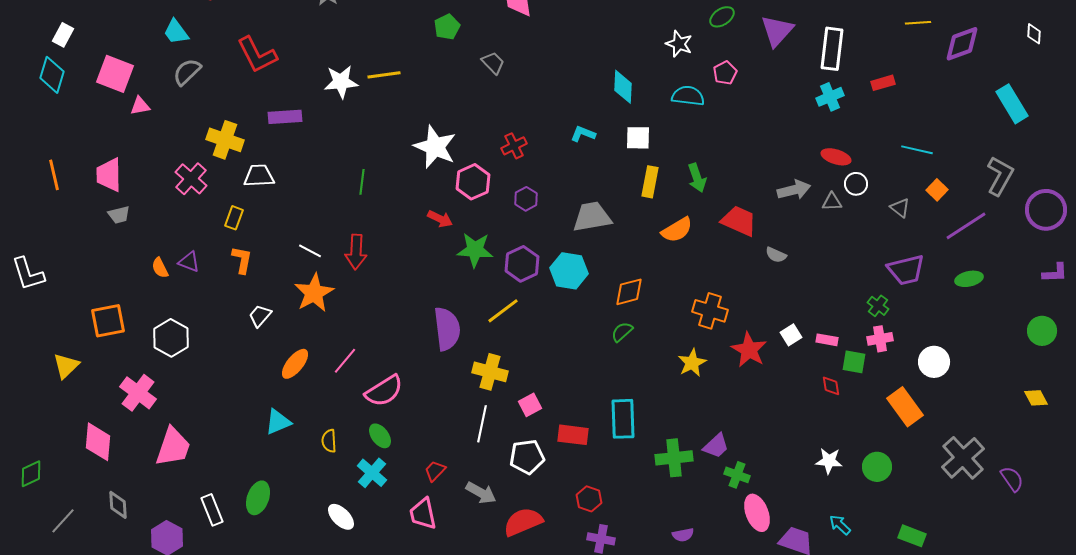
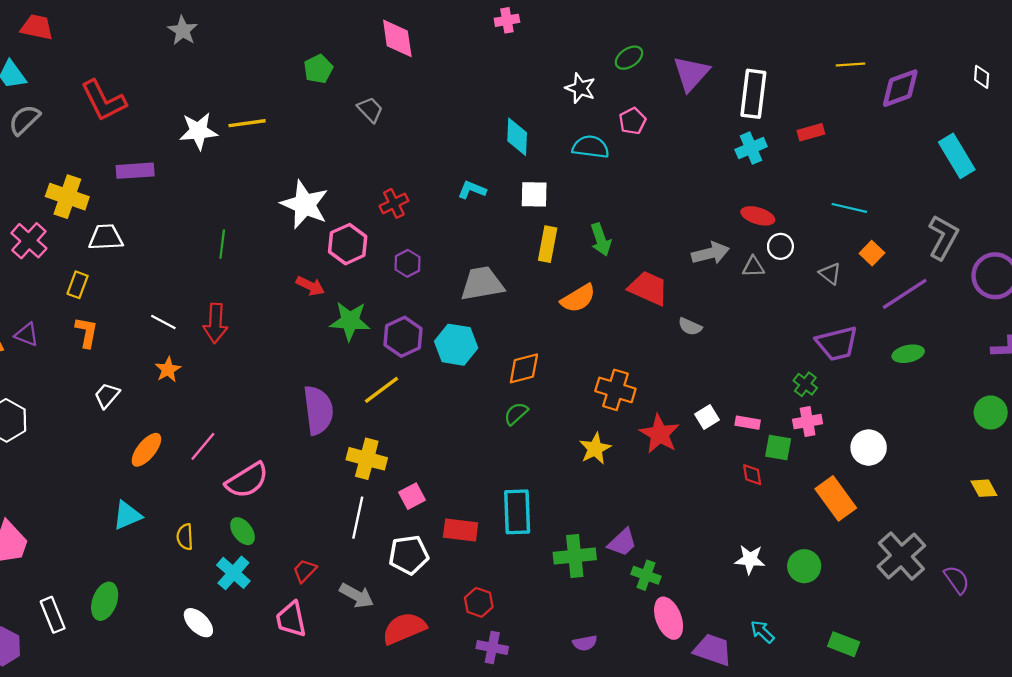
orange star: (314, 293) -> (168, 370), size x0.6

